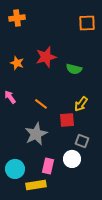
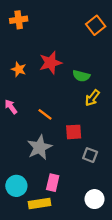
orange square: (87, 23) -> (96, 25), turned -36
yellow arrow: (81, 104) -> (92, 98), moved
white circle: (72, 159) -> (94, 199), moved

